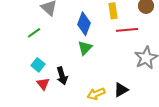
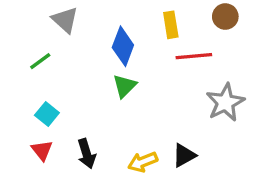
black arrow: (62, 76) -> (87, 154), moved
red triangle: (43, 84) -> (42, 150), moved

